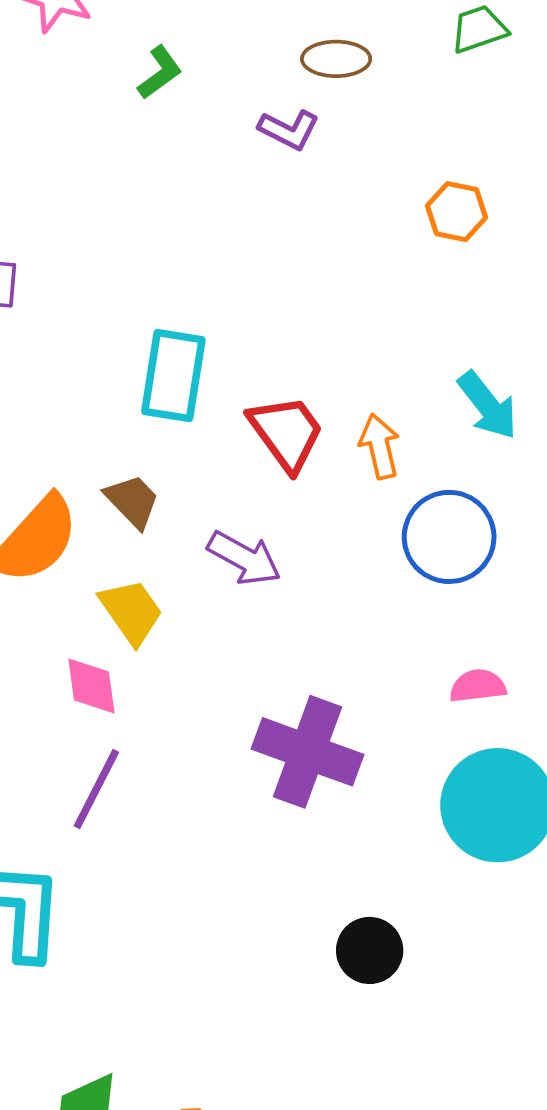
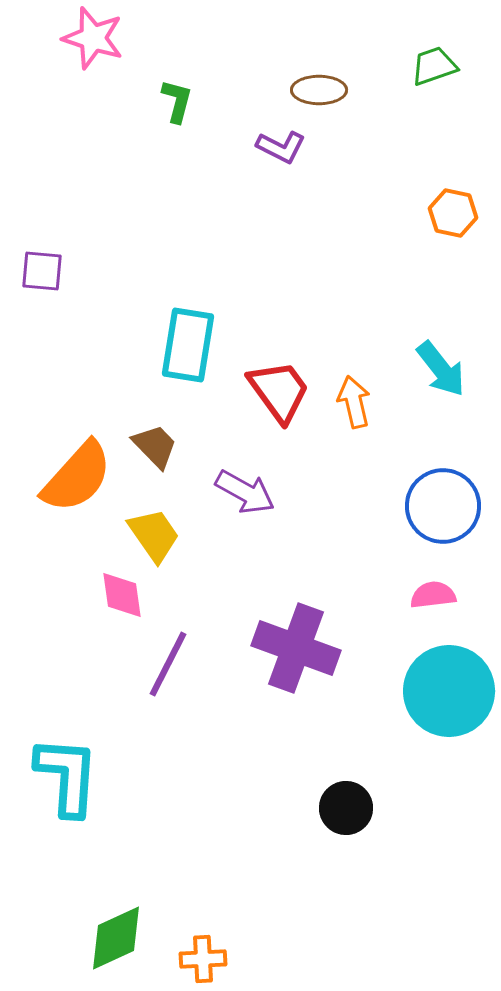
green L-shape: (160, 73) -> (177, 101), turned -39
orange hexagon: (457, 212) -> (453, 213), moved
blue circle: (449, 537) -> (443, 506), moved
purple line: (96, 789) -> (168, 664), moved

